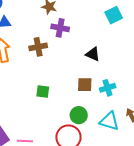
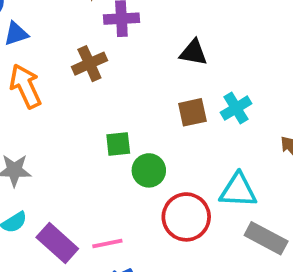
green circle: (79, 115) -> (149, 170), moved
cyan triangle: (109, 121) -> (238, 190), moved

